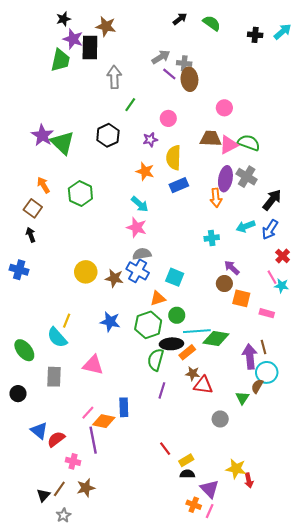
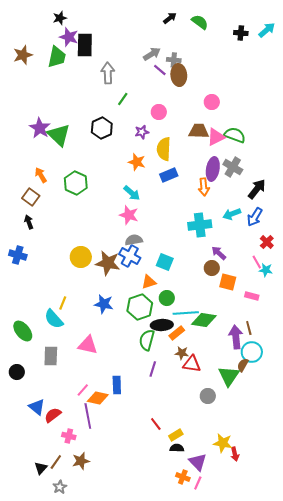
brown star: (106, 26) -> (23, 55), moved, turned -30
cyan cross: (212, 238) -> (200, 225), size x1.6
brown star: (114, 278) -> (108, 263), size x1.4
green triangle: (242, 398) -> (229, 376), size x1.6

